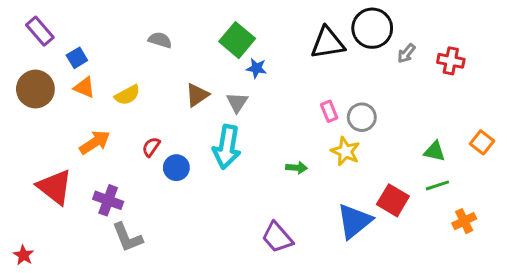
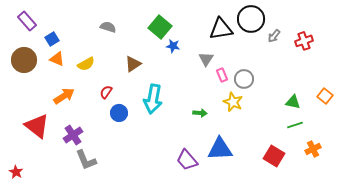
red cross: (451, 61) -> (304, 41), turned -30
gray triangle: (237, 102) -> (206, 59), moved
red semicircle: (151, 147) -> (106, 92), moved
purple cross: (108, 200) -> (73, 135), turned 36
red square: (393, 200) -> (274, 156), moved
blue triangle: (354, 221) -> (220, 149), moved, turned 36

